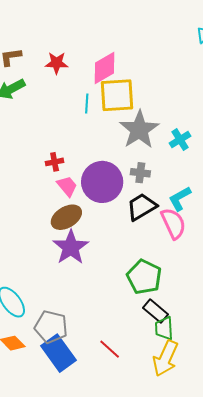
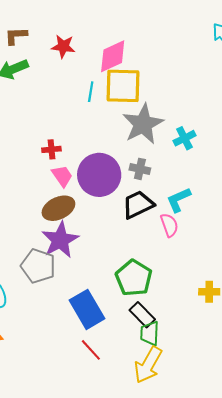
pink semicircle: (173, 223) -> (169, 225), size x0.7
gray pentagon: (51, 327) -> (38, 266), moved
blue rectangle: (59, 353) -> (87, 309), moved

